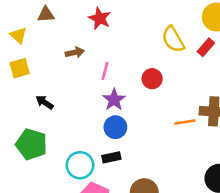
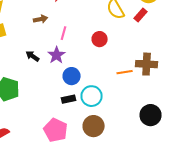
purple star: (114, 100) -> (57, 55), moved
black arrow: (45, 102) -> (33, 56), moved
cyan circle: (80, 165) -> (92, 96), moved

